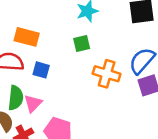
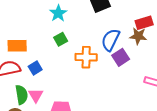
blue square: (41, 70) -> (35, 68), turned -32

